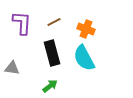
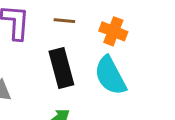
brown line: (54, 22) -> (64, 21), turned 32

